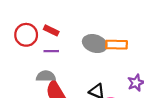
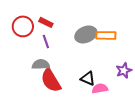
gray ellipse: (95, 44) -> (86, 34), turned -40
purple line: (51, 51) -> (46, 41), turned 72

